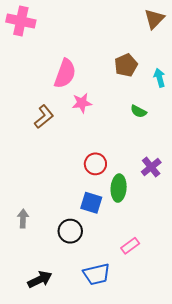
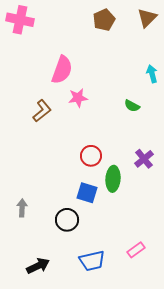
brown pentagon: (126, 65) -> (104, 20), moved
pink rectangle: (130, 246) -> (136, 250), moved

